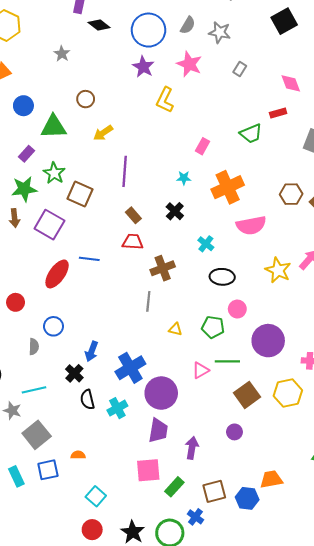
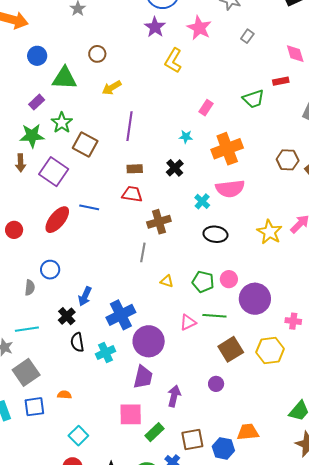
brown rectangle: (133, 215) -> (135, 169), turned -56
pink semicircle: (251, 225) -> (230, 189), moved
red circle: (16, 302) -> (14, 230), moved
pink circle: (237, 309) -> (229, 279), moved

